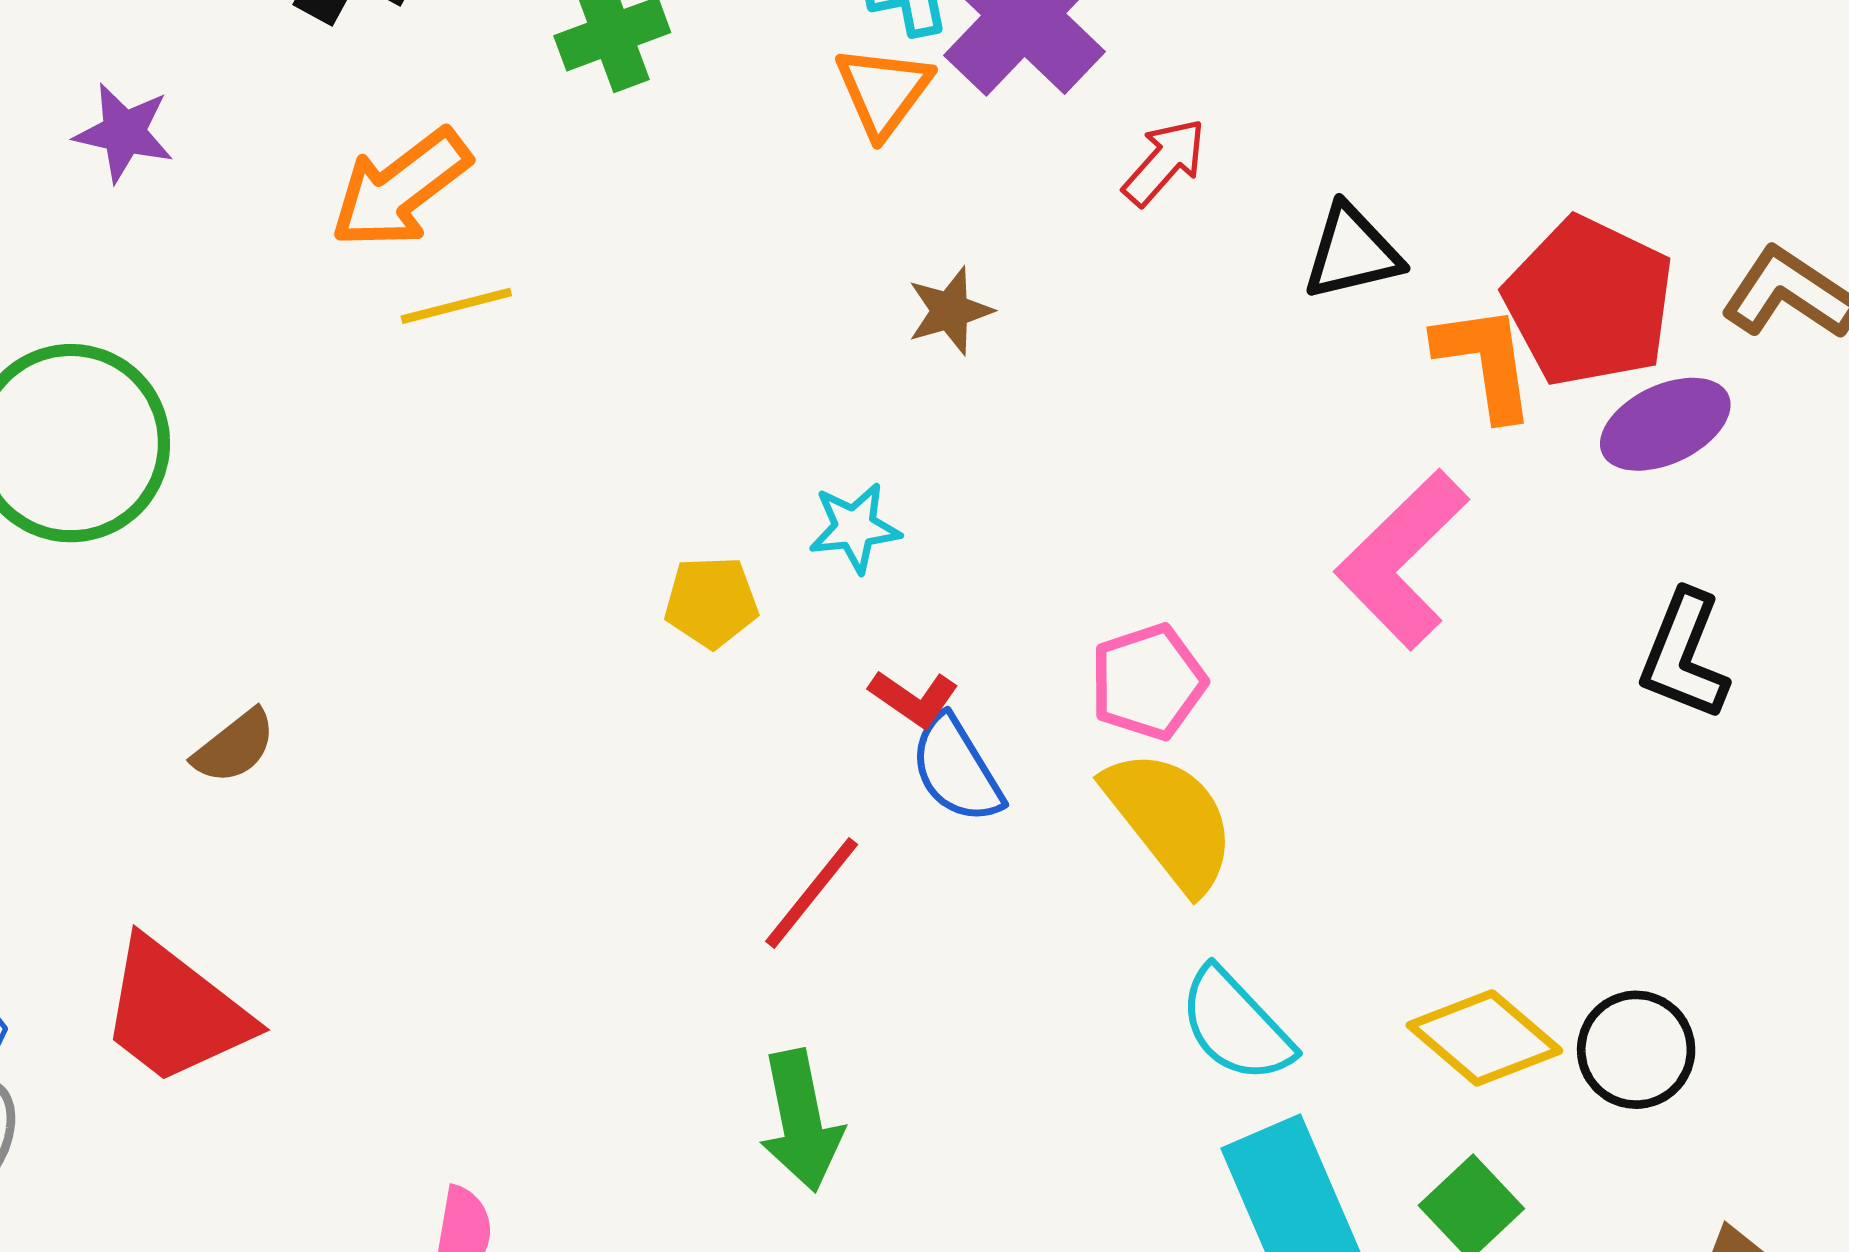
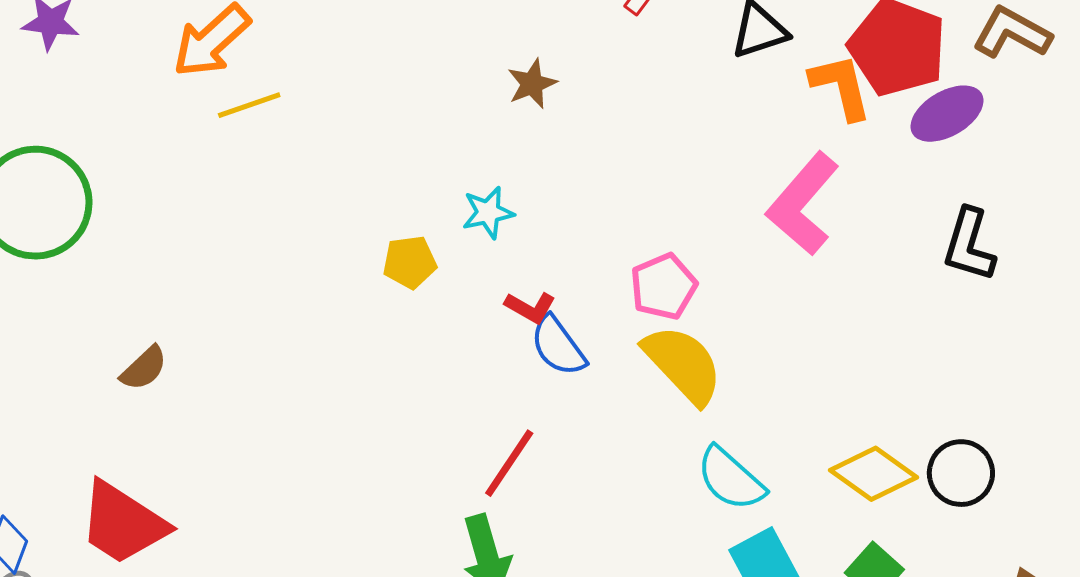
red line: (812, 893) -> (509, 463), moved

